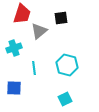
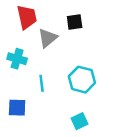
red trapezoid: (22, 14) -> (27, 17), turned -30
cyan cross: (14, 48) -> (17, 59), turned 35

